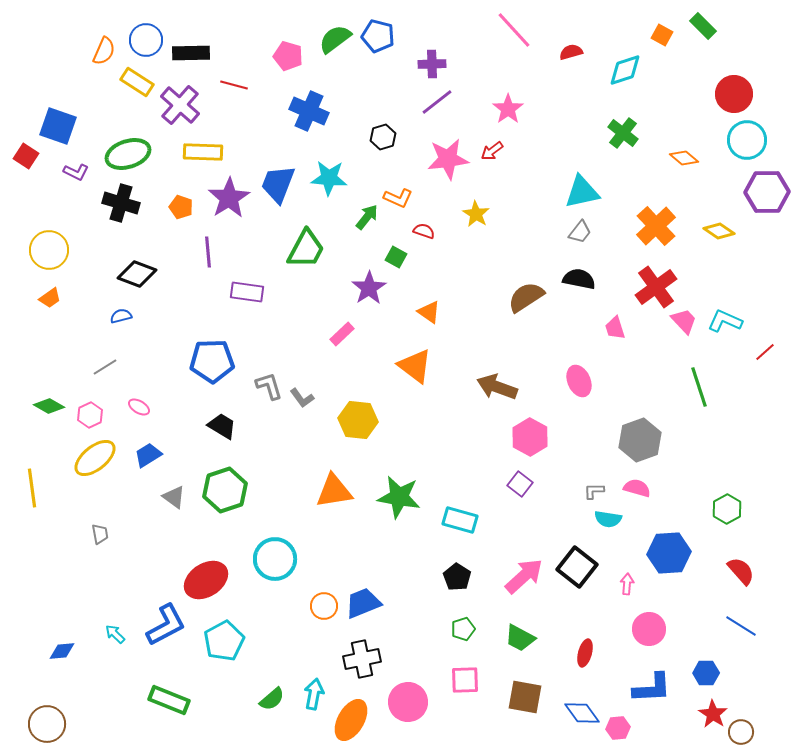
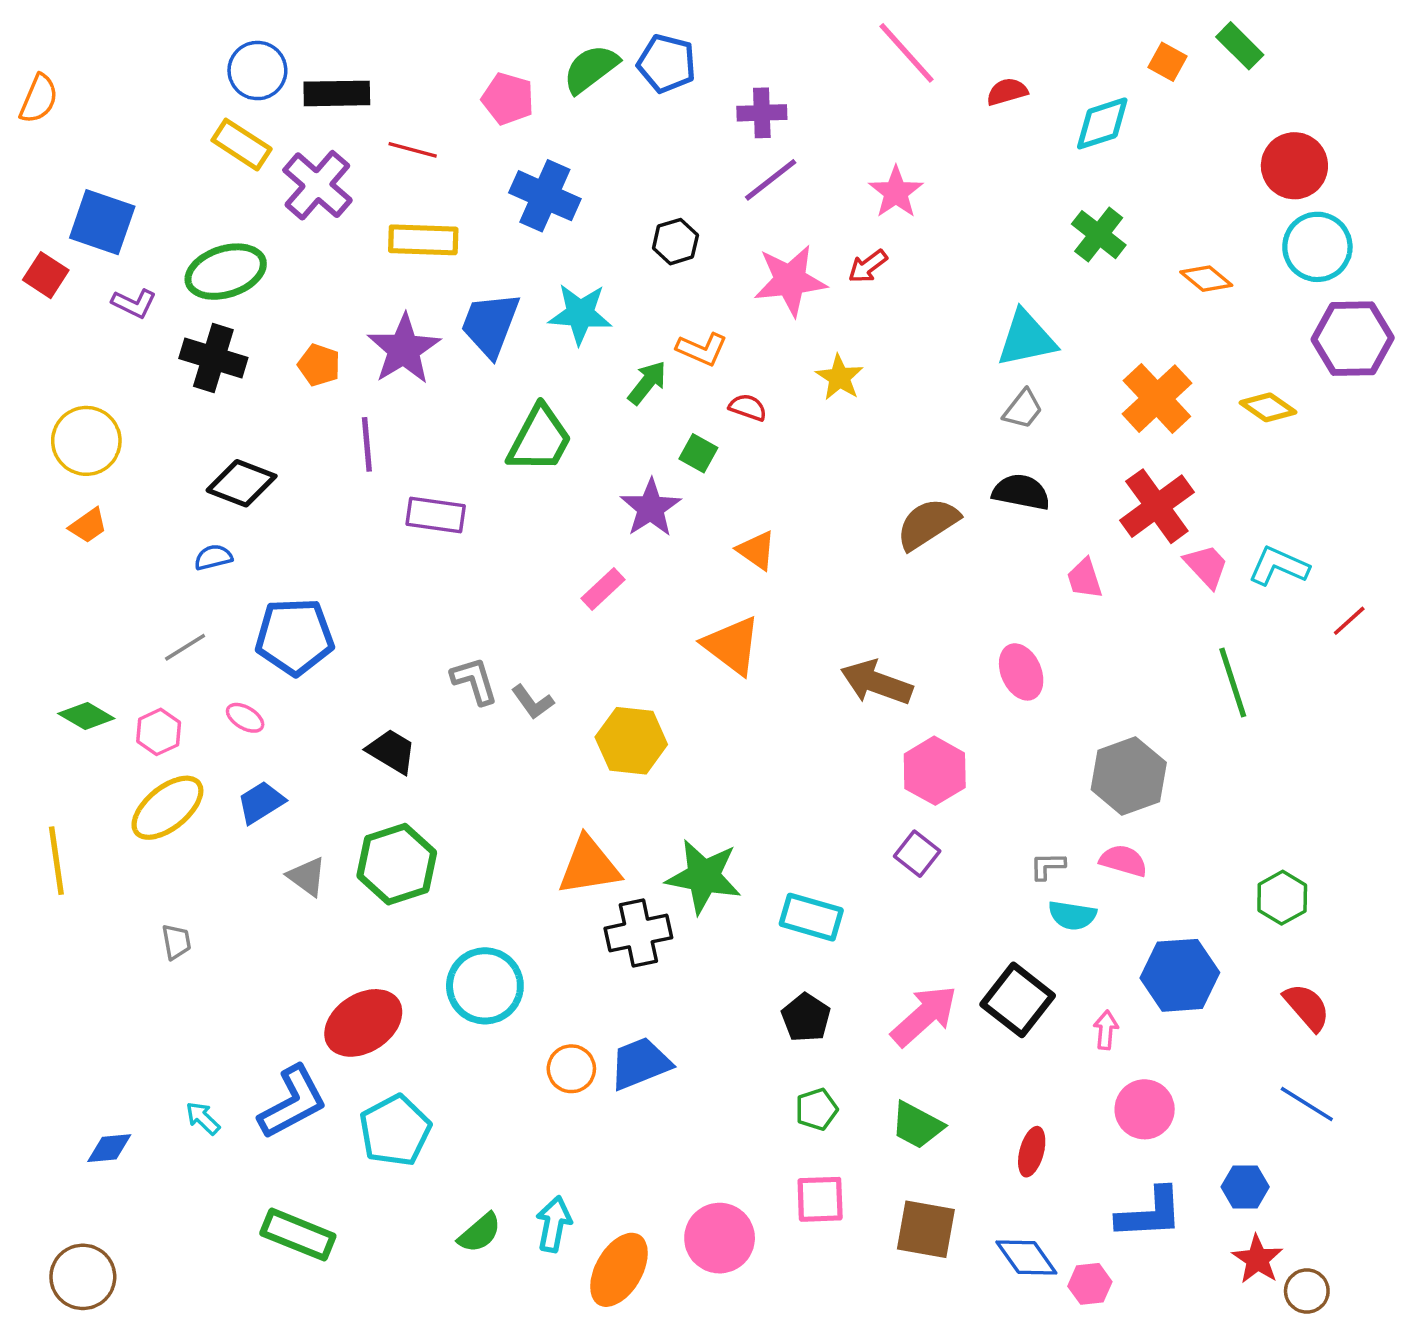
orange semicircle: (104, 51) -> (39, 99), moved
yellow rectangle: (203, 152) -> (423, 240), moved
blue pentagon: (212, 361) -> (294, 637), moved
black cross: (362, 659) -> (638, 933), moved

